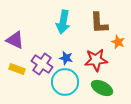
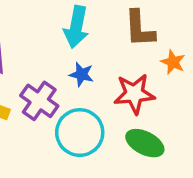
blue star: (66, 58) -> (82, 74), moved

